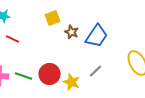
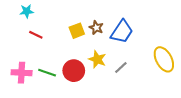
yellow square: (53, 18) -> (77, 31), moved
yellow star: (72, 82) -> (97, 59), moved

